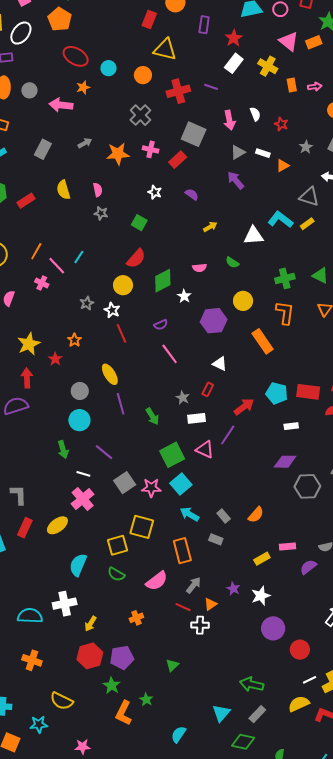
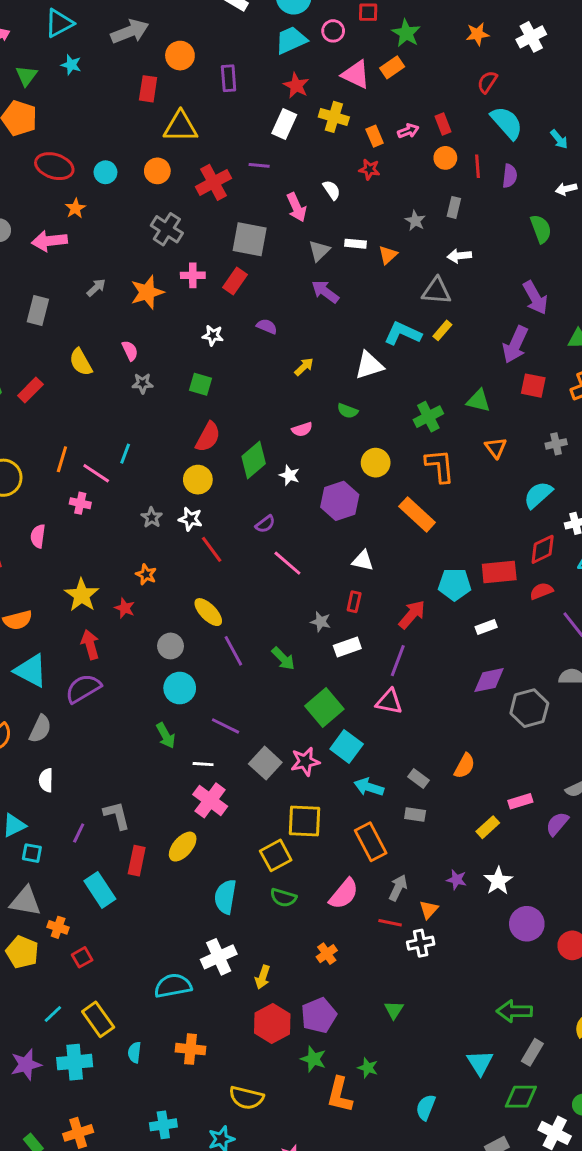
red star: (234, 38) -> (296, 86), moved
red star: (281, 124) -> (369, 169), moved
pink triangle: (205, 450) -> (389, 702), moved

